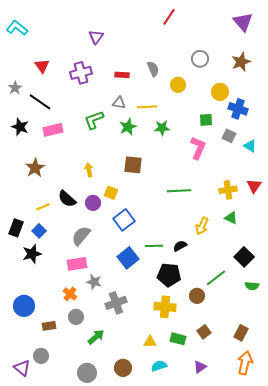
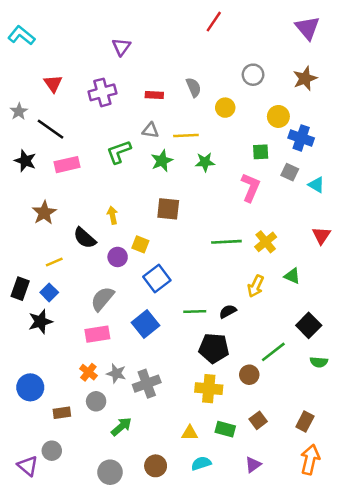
yellow cross: (228, 190) -> (266, 242), moved, turned -30
black semicircle: (67, 199) -> (85, 238), moved
blue square: (128, 258) -> (145, 324), moved
gray star: (94, 282) -> (116, 373), moved

